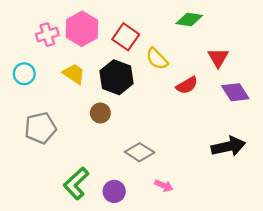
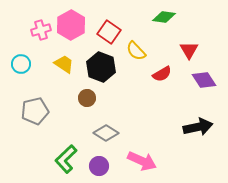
gray diamond: (140, 152) -> (106, 133), moved
pink arrow: (164, 186) -> (142, 161), size x1.8

